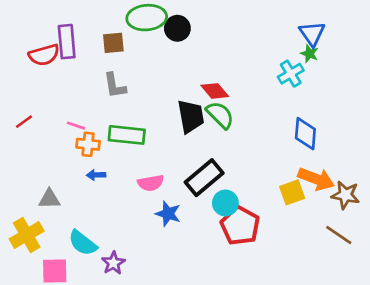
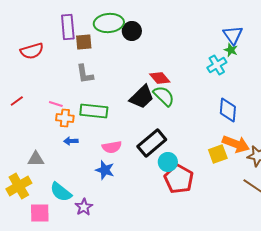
purple rectangle: (67, 42) -> (68, 27), moved
black trapezoid: (191, 116) -> (142, 97), turned 56
blue star: (168, 214) -> (105, 170), moved

